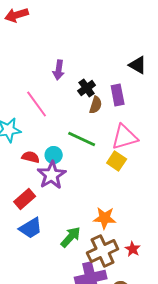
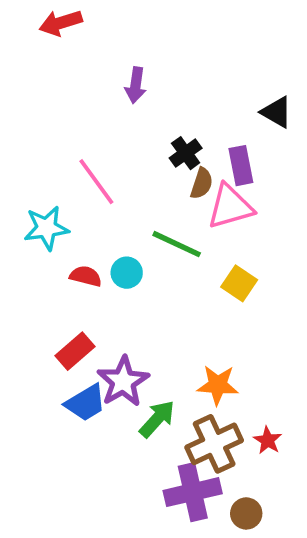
purple arrow: (59, 70) -> (136, 85), moved
pink triangle: (125, 137) -> (230, 207), moved
purple star: (52, 175) -> (123, 381), moved

